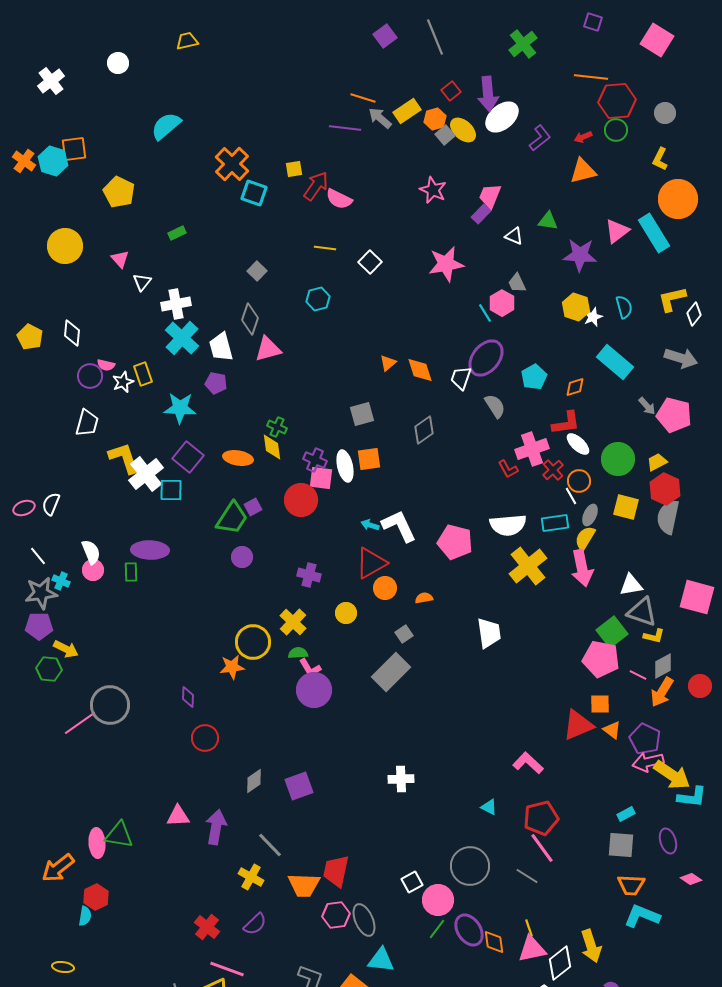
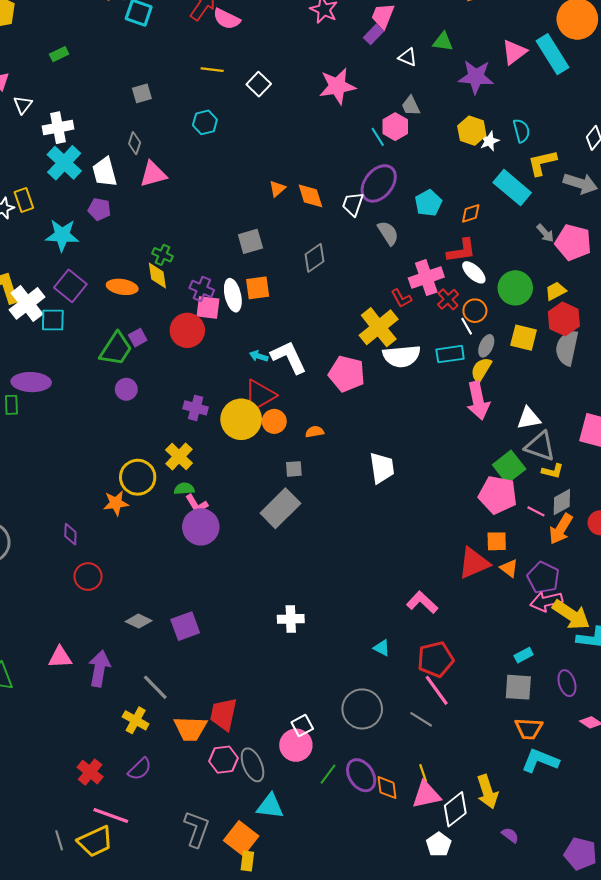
gray square: (257, 271) -> (142, 93), turned 30
yellow L-shape: (672, 299) -> (542, 163), moved
gray diamond: (250, 319) -> (135, 143), size x0.7
yellow cross: (528, 566) -> (379, 327), moved
yellow circle: (346, 613) -> (241, 419), moved, size x1.8
gray square: (404, 634) -> (294, 469), turned 30
gray diamond: (254, 781) -> (139, 621), turned 60
pink circle: (438, 900) -> (296, 745), moved

